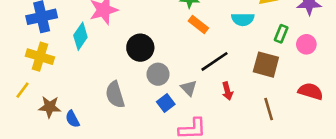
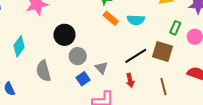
cyan semicircle: (243, 19) -> (136, 20), moved
cyan diamond: (80, 36) -> (19, 46), moved
black line: (214, 61) -> (136, 56), moved
red arrow: (227, 91) -> (130, 80), moved

